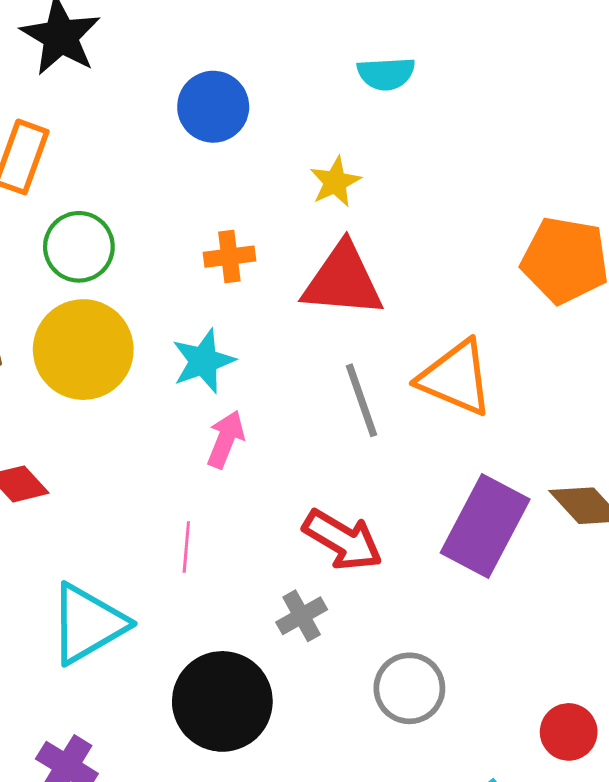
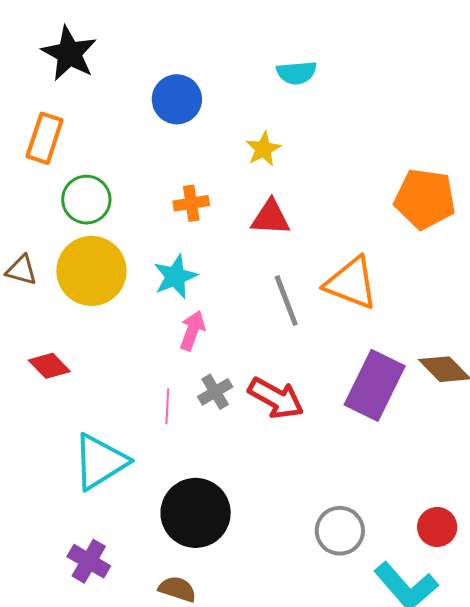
red triangle: (343, 281) -> (271, 218), size x0.7
gray cross: (302, 616) -> (215, 392), moved
gray circle: (409, 688) -> (340, 531), moved

